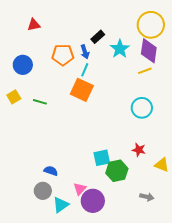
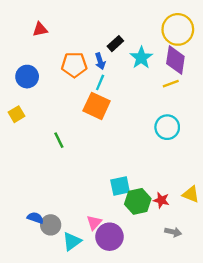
green line: (40, 102) -> (59, 140), moved, turned 48
red star: (139, 150) -> (161, 200), moved
blue semicircle: (51, 171) -> (35, 218), moved

